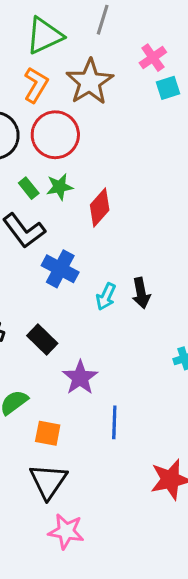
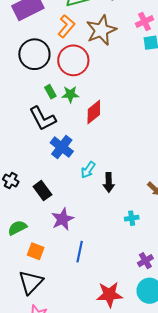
black arrow: (141, 293) -> (109, 182), moved

